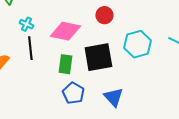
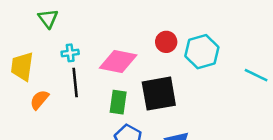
cyan cross: (26, 24) -> (70, 53), turned -32
cyan hexagon: (137, 44) -> (202, 52), moved

